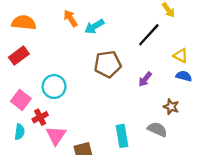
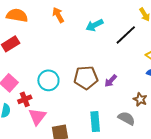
cyan arrow: (94, 26) -> (94, 25), moved
brown pentagon: (108, 64) -> (86, 78), moved
purple arrow: (145, 79) -> (111, 81), moved
cyan circle: (54, 87) -> (48, 80), moved

